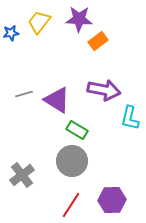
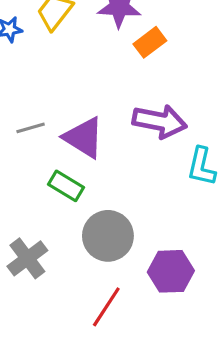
green rectangle: (77, 130) -> (66, 186), moved
purple hexagon: (112, 200) -> (171, 271), moved

